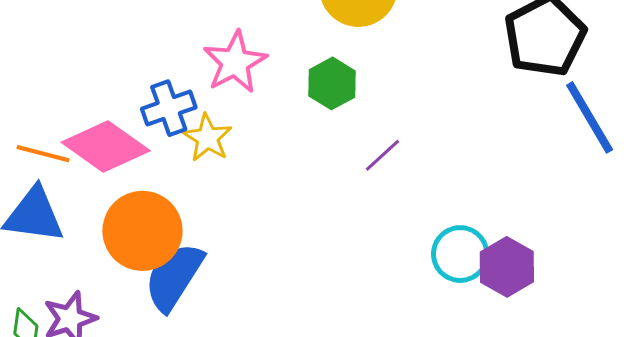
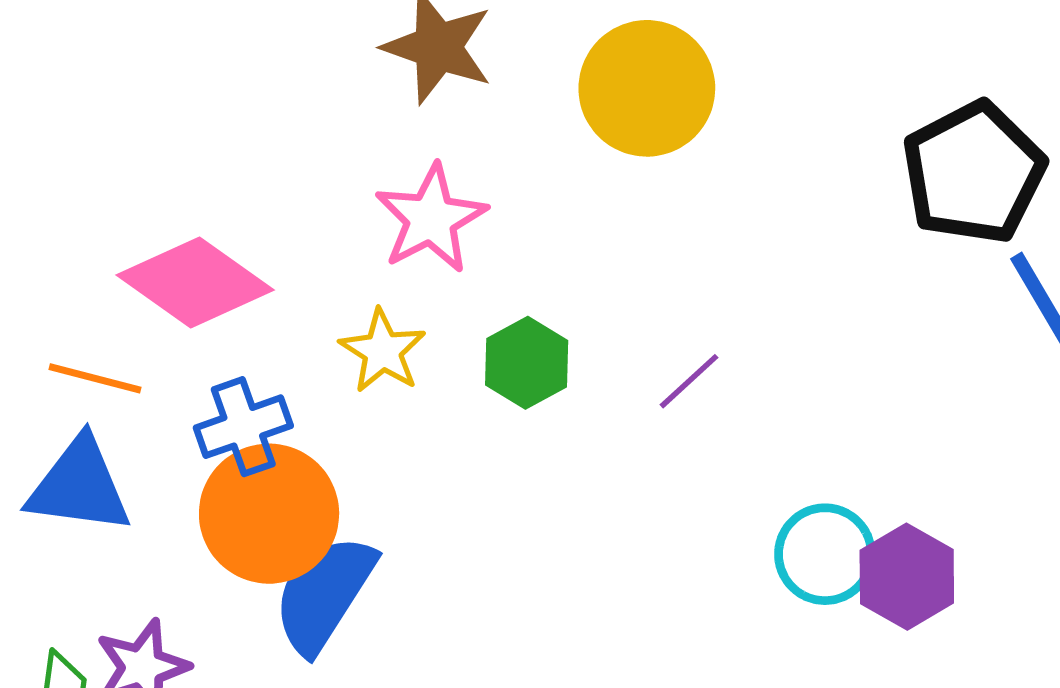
green hexagon: (332, 83) -> (527, 363), moved
blue cross: (169, 108) -> (243, 427), moved
pink diamond: (106, 146) -> (195, 282), moved

